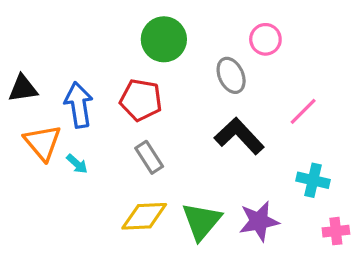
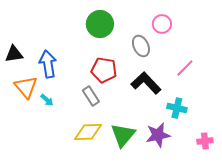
red pentagon: (141, 100) -> (104, 70), moved
cyan cross: (313, 180) -> (177, 108), moved

